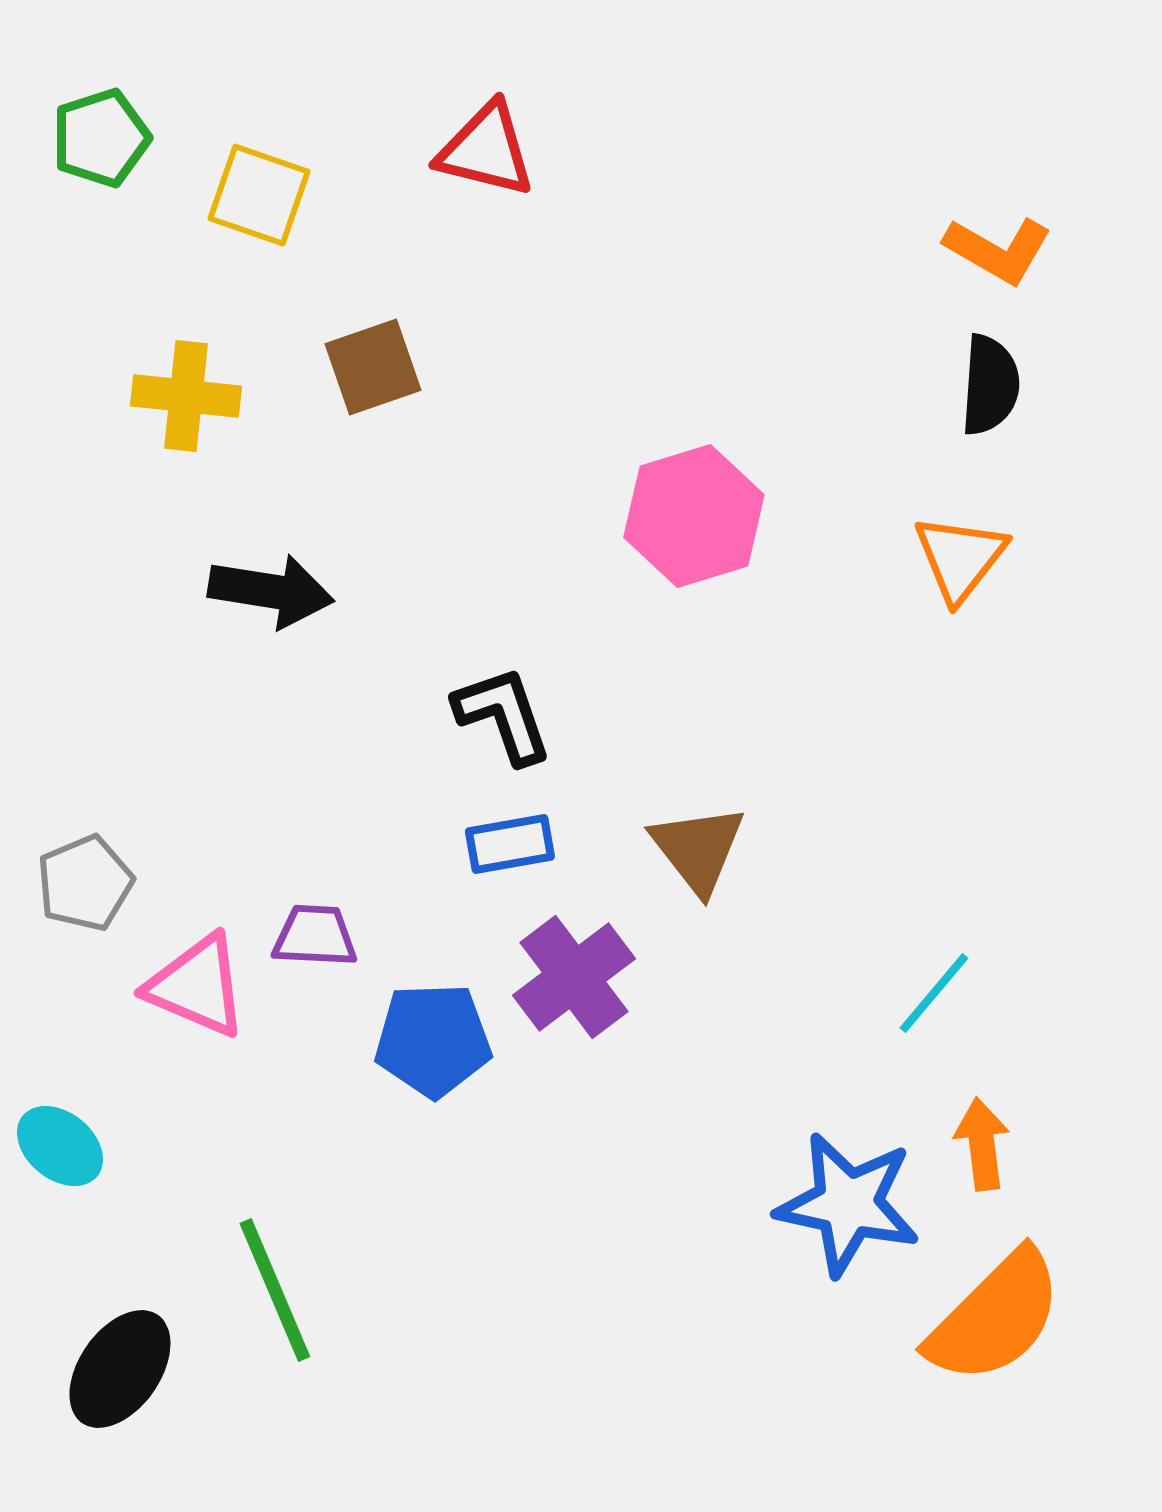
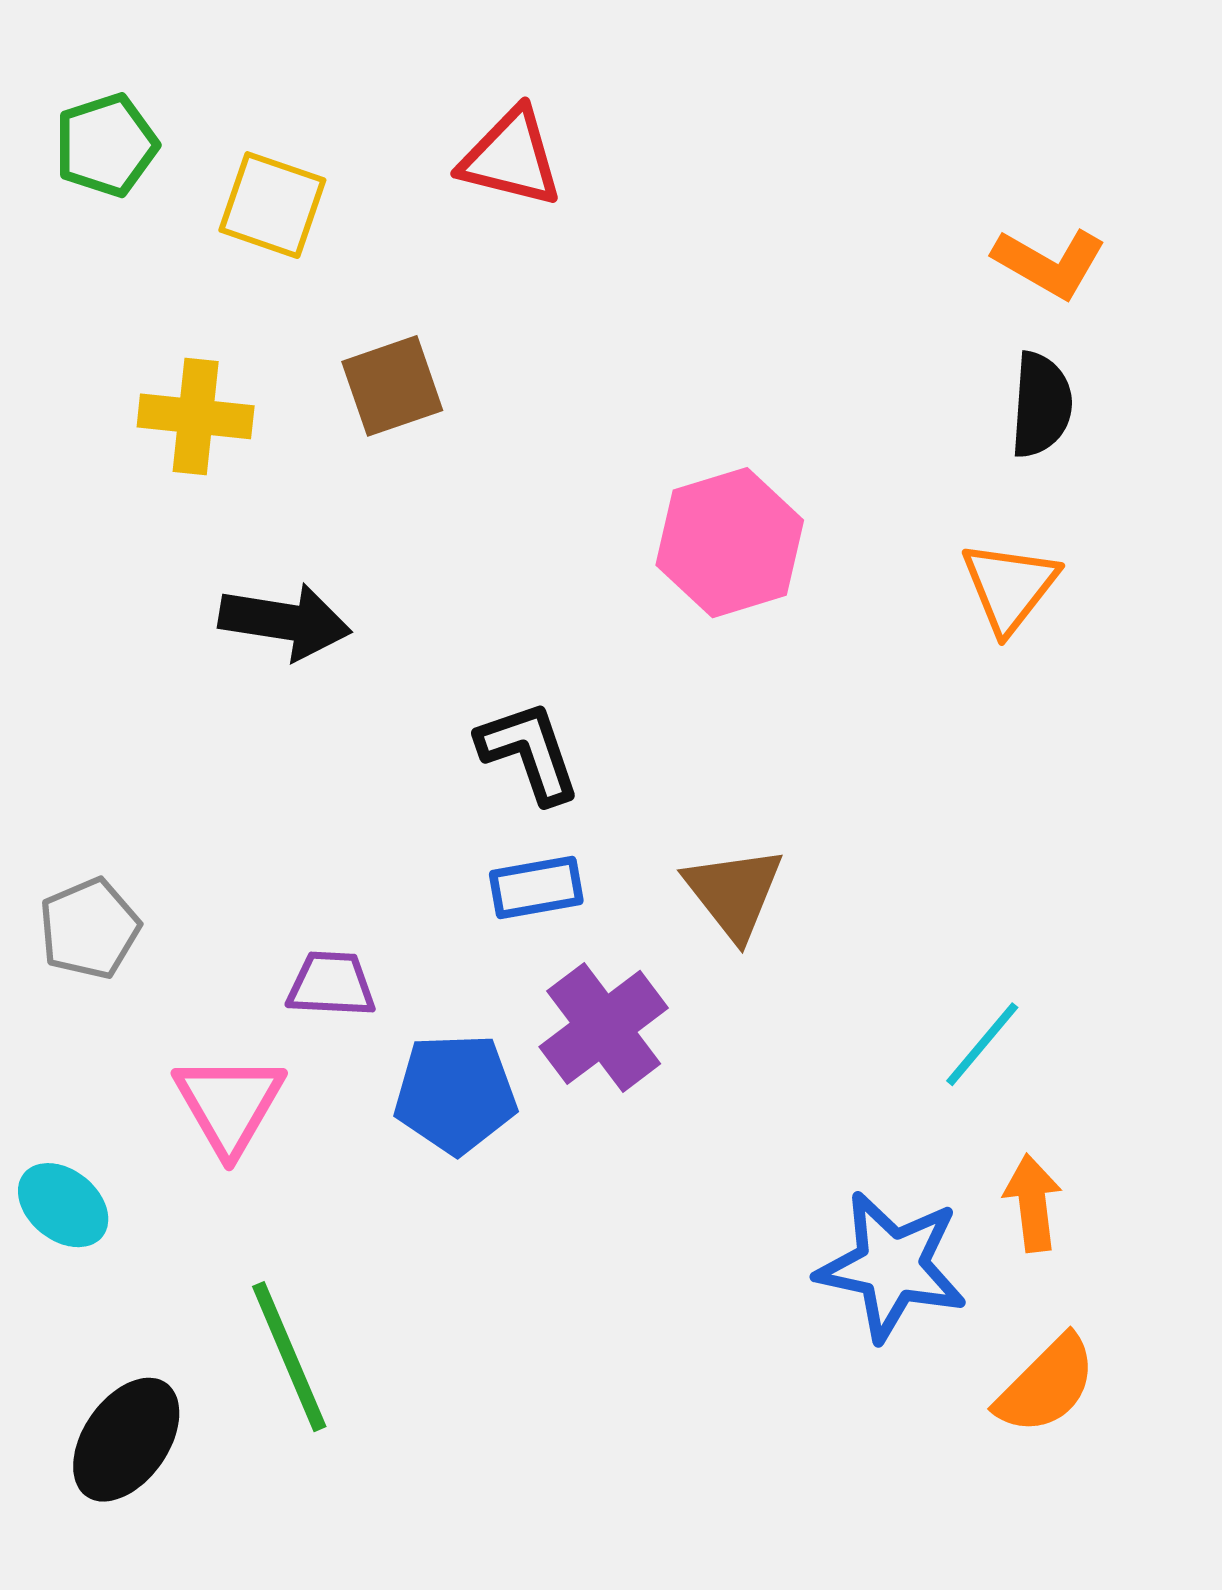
pink triangle: (197, 986) -> (229, 1104), moved, turned 37
orange semicircle: (995, 1317) -> (1046, 1385), size x0.7

